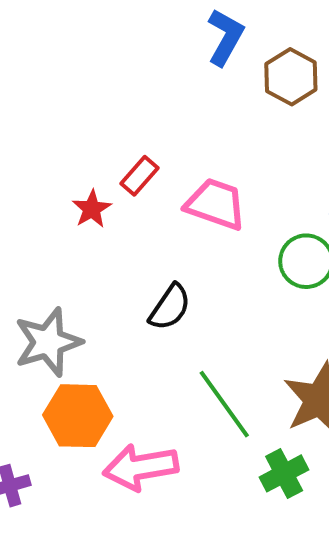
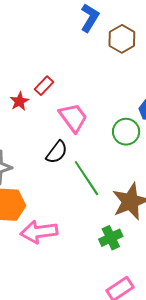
pink trapezoid: (216, 204) -> (73, 118), moved, turned 32
green line: (224, 404) -> (86, 178), moved

